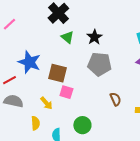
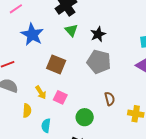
blue star: (29, 62) -> (32, 35), moved
pink square: (66, 92) -> (60, 97), moved
green circle: (82, 125) -> (85, 117), moved

